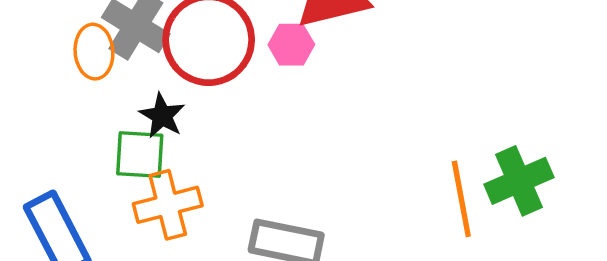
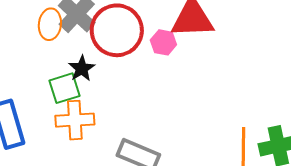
green square: (140, 154) -> (65, 88), turned -32

